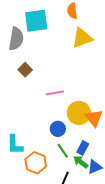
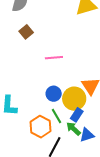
yellow circle: (79, 113) -> (74, 99), moved
orange hexagon: (36, 163) -> (40, 127), moved

